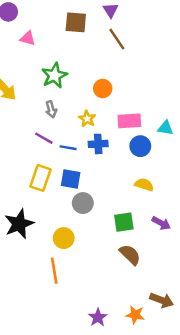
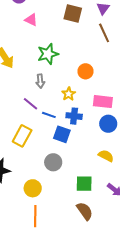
blue square: (71, 179) -> (62, 134), moved
orange line: (54, 271) -> (35, 216), moved

